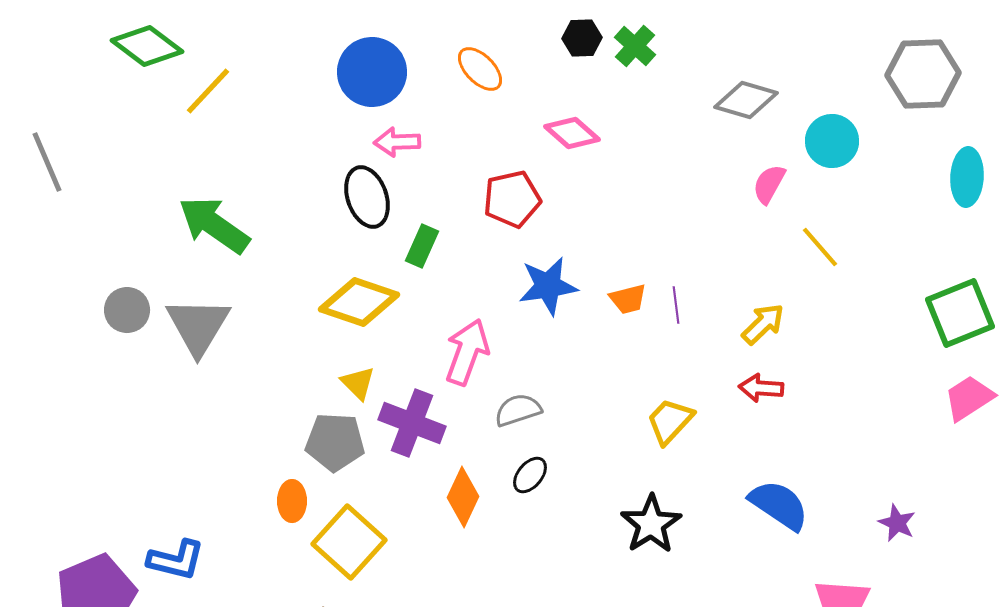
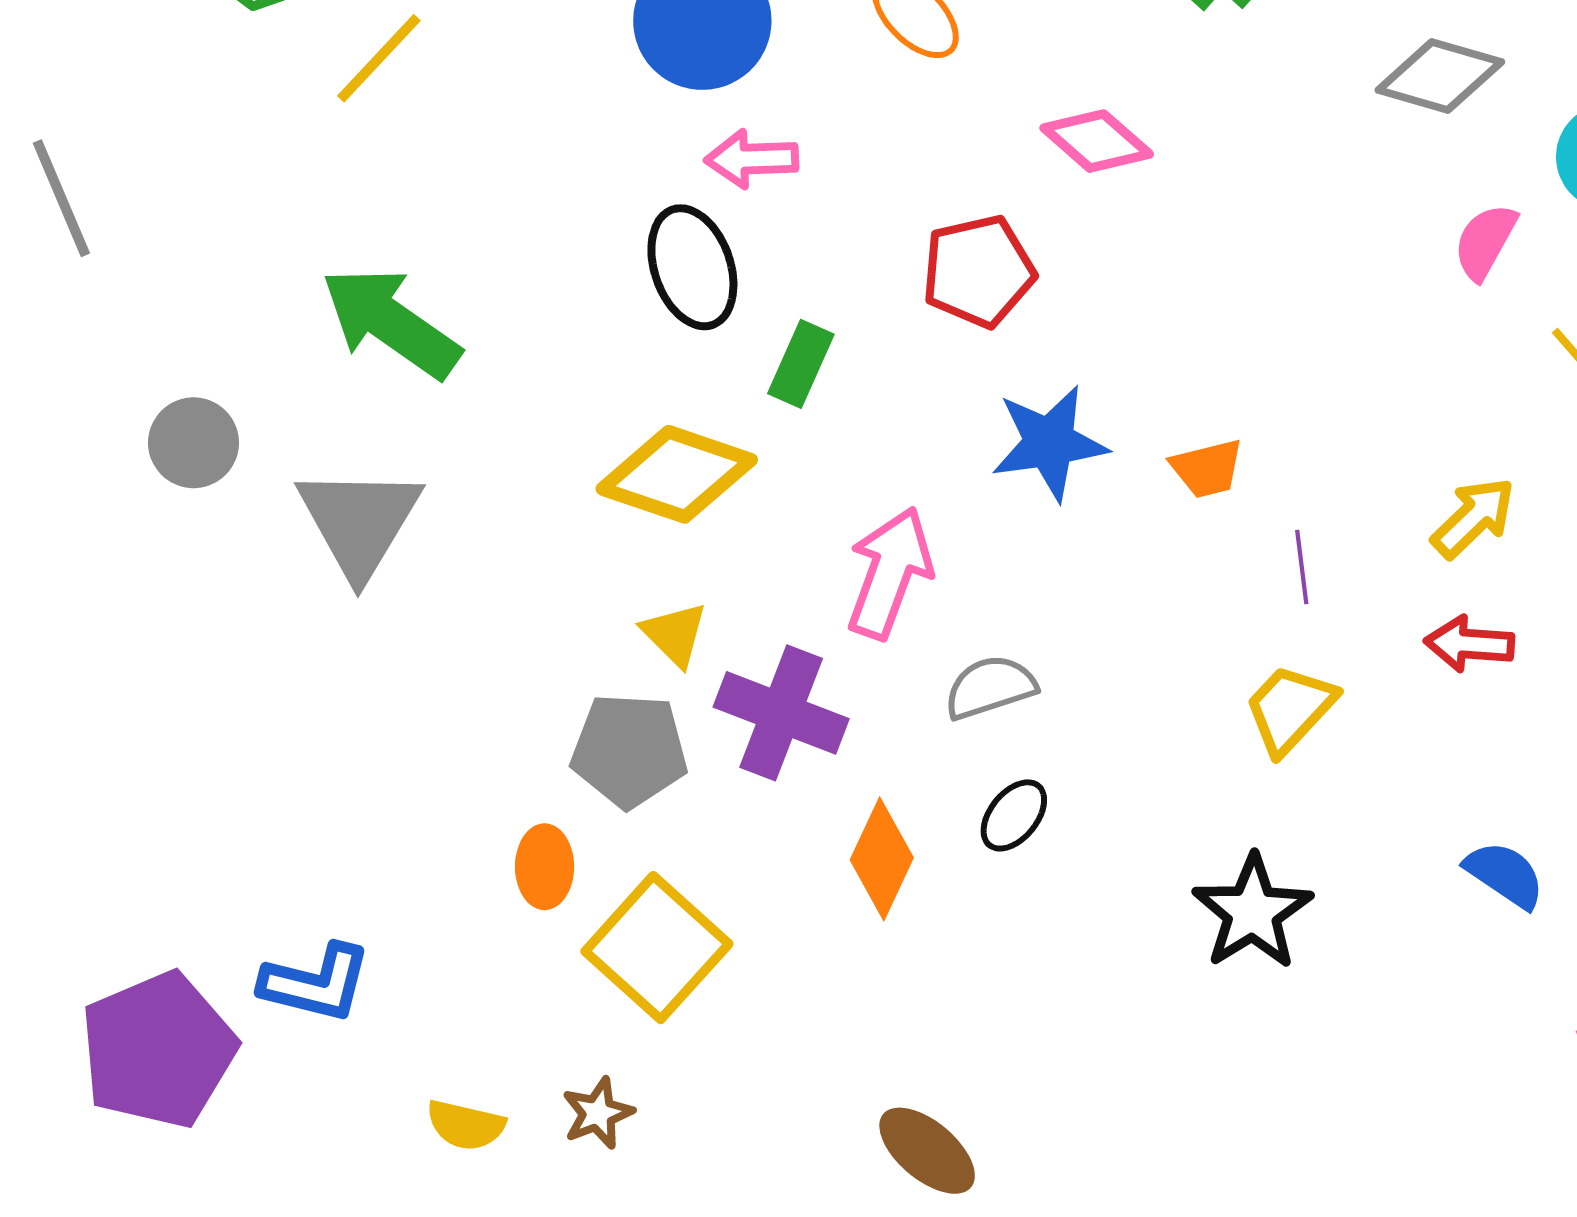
purple line: (676, 305) -> (1302, 567), moved
gray circle: (127, 310) -> (194, 443), moved
blue semicircle: (779, 505) -> (1505, 875), size x0.7

